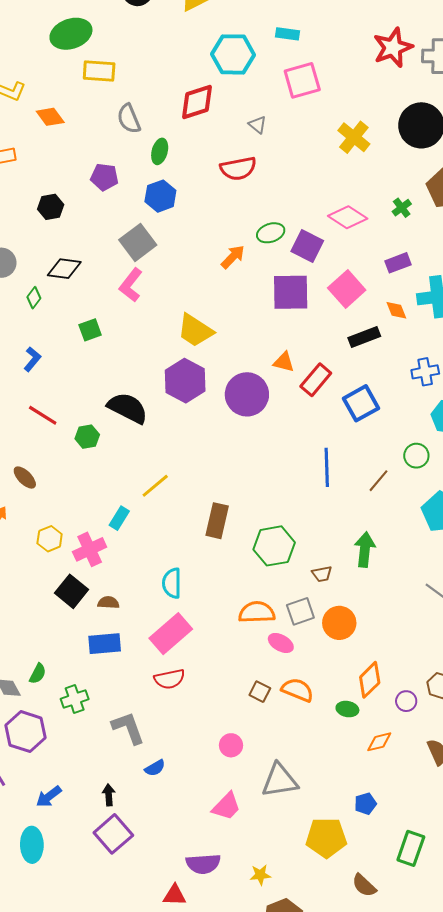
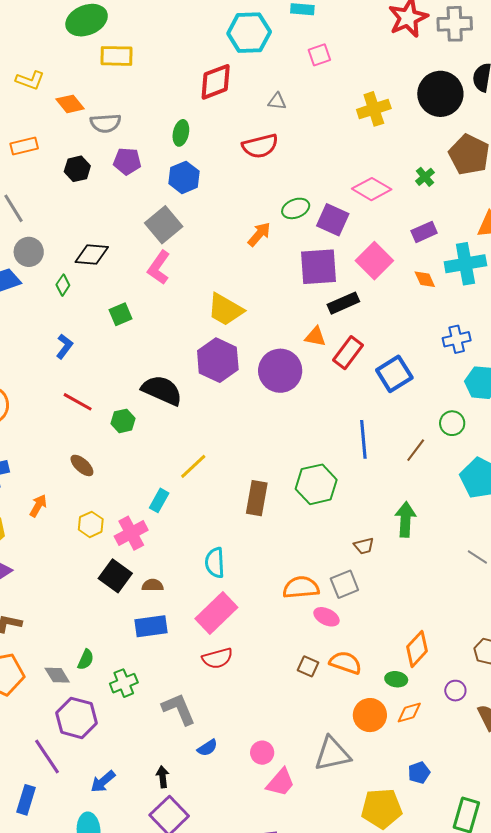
pink square: (302, 80) -> (319, 55), size x0.6
gray semicircle: (129, 119) -> (105, 123), moved, turned -68
gray triangle: (258, 125) -> (277, 101), turned -30
yellow cross: (354, 137) -> (374, 109), turned 36
black hexagon: (51, 207) -> (77, 169), moved
black rectangle: (364, 337) -> (343, 303), moved
brown ellipse: (25, 477) -> (82, 465), moved
green hexagon: (274, 546) -> (316, 484), moved
orange circle: (339, 623) -> (370, 715), moved
purple circle: (406, 701) -> (455, 691), moved
orange diamond: (379, 742) -> (409, 713), moved
pink circle: (231, 745) -> (262, 753), moved

